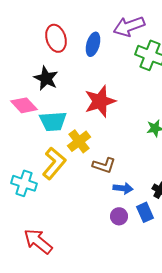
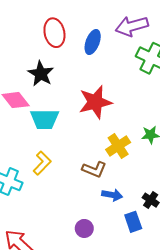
yellow cross: (79, 141) -> (118, 146), moved
yellow L-shape: (54, 163) -> (42, 163), size x0.7
purple circle: (119, 216) -> (84, 228), moved

